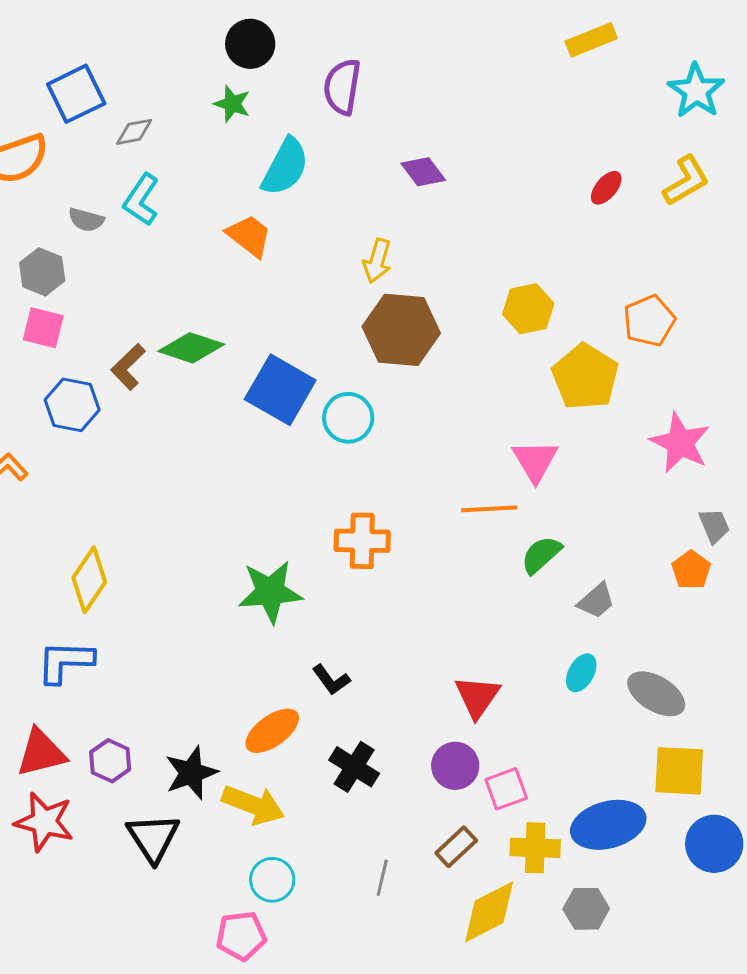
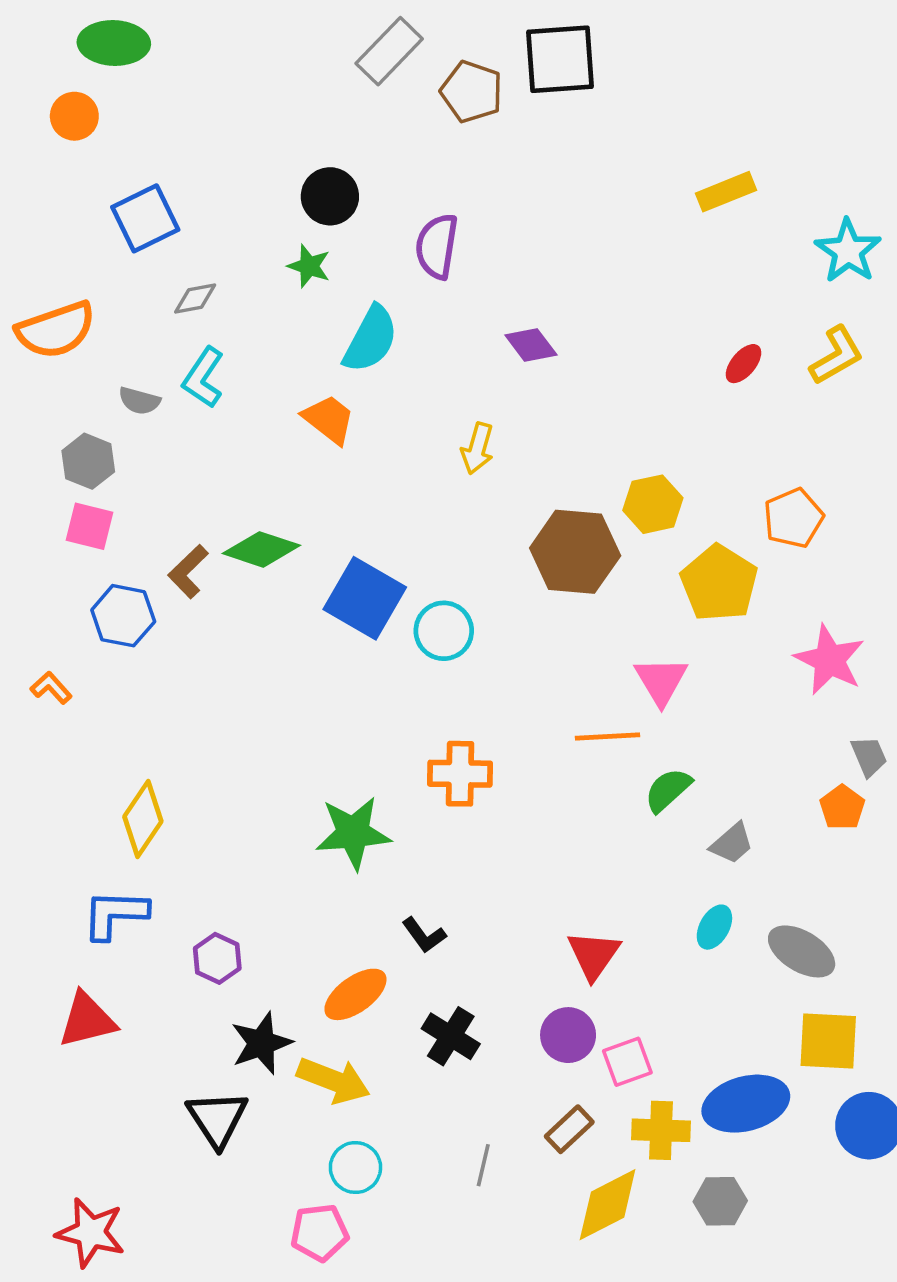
blue square: (76, 94) -> (145, 218), moved
brown hexagon: (401, 330) -> (575, 552), moved
purple hexagon: (110, 761) -> (217, 958), moved
red star: (44, 822) -> (91, 1233), moved

